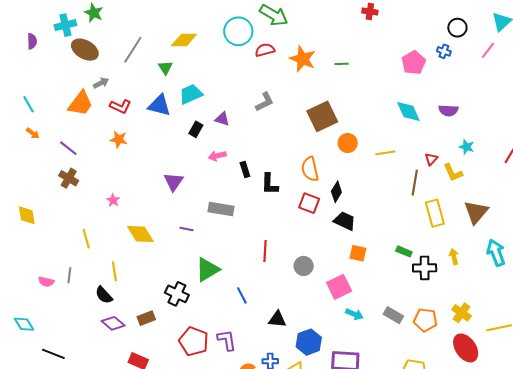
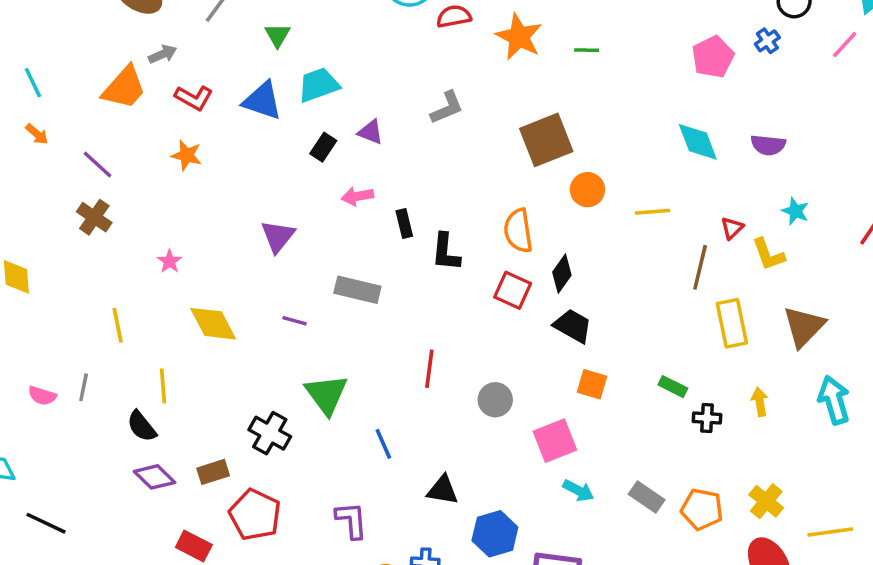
blue cross: (444, 51) -> (767, 41), turned 32
black cross: (425, 268) -> (707, 418), size x0.7
green triangle: (207, 270) -> (326, 394), turned -40
red pentagon: (194, 341) -> (255, 515), moved

